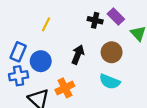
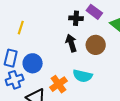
yellow line: (46, 24) -> (21, 28), moved
black arrow: (78, 55) -> (71, 43), moved, turned -30
cyan semicircle: (110, 82) -> (83, 76), moved

